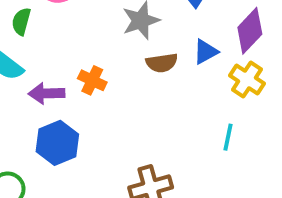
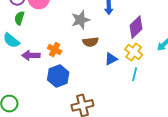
blue triangle: (206, 52) -> (111, 59), moved
cyan line: (228, 137) -> (135, 74), moved
blue hexagon: (57, 143) -> (58, 76), moved

